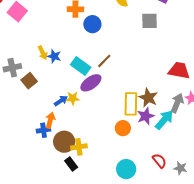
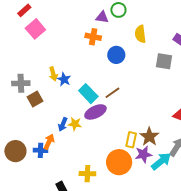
blue circle: (92, 24) -> (116, 55), moved
blue arrow: (61, 101) -> (63, 124), turned 136
yellow rectangle: (131, 104) -> (131, 140), size x0.7
orange circle: (123, 128) -> (119, 162), size x1.6
brown circle: (64, 142) -> (15, 151), moved
yellow cross: (79, 147) -> (87, 174), moved

